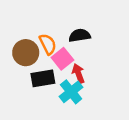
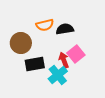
orange semicircle: (48, 44) -> (45, 25), moved, turned 102
pink square: (62, 59) -> (76, 54), moved

